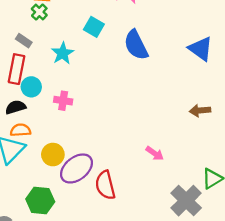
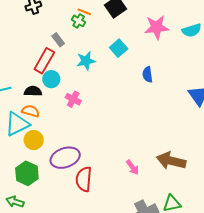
green cross: (39, 12) -> (79, 21), turned -32
blue semicircle: (136, 45) -> (147, 74), size x0.6
brown arrow: (200, 111) -> (171, 161), moved, size x1.6
yellow circle: (53, 155) -> (34, 140), moved

